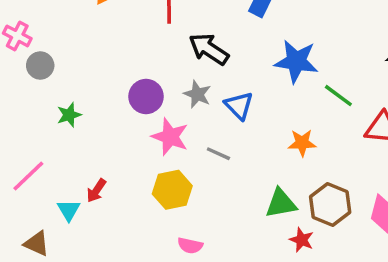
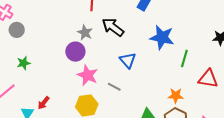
gray star: (197, 94) -> (85, 33), moved
green line: (338, 96) -> (184, 58), turned 66
green star: (69, 115) -> (24, 63), moved
orange star: (302, 143) -> (176, 96), moved

